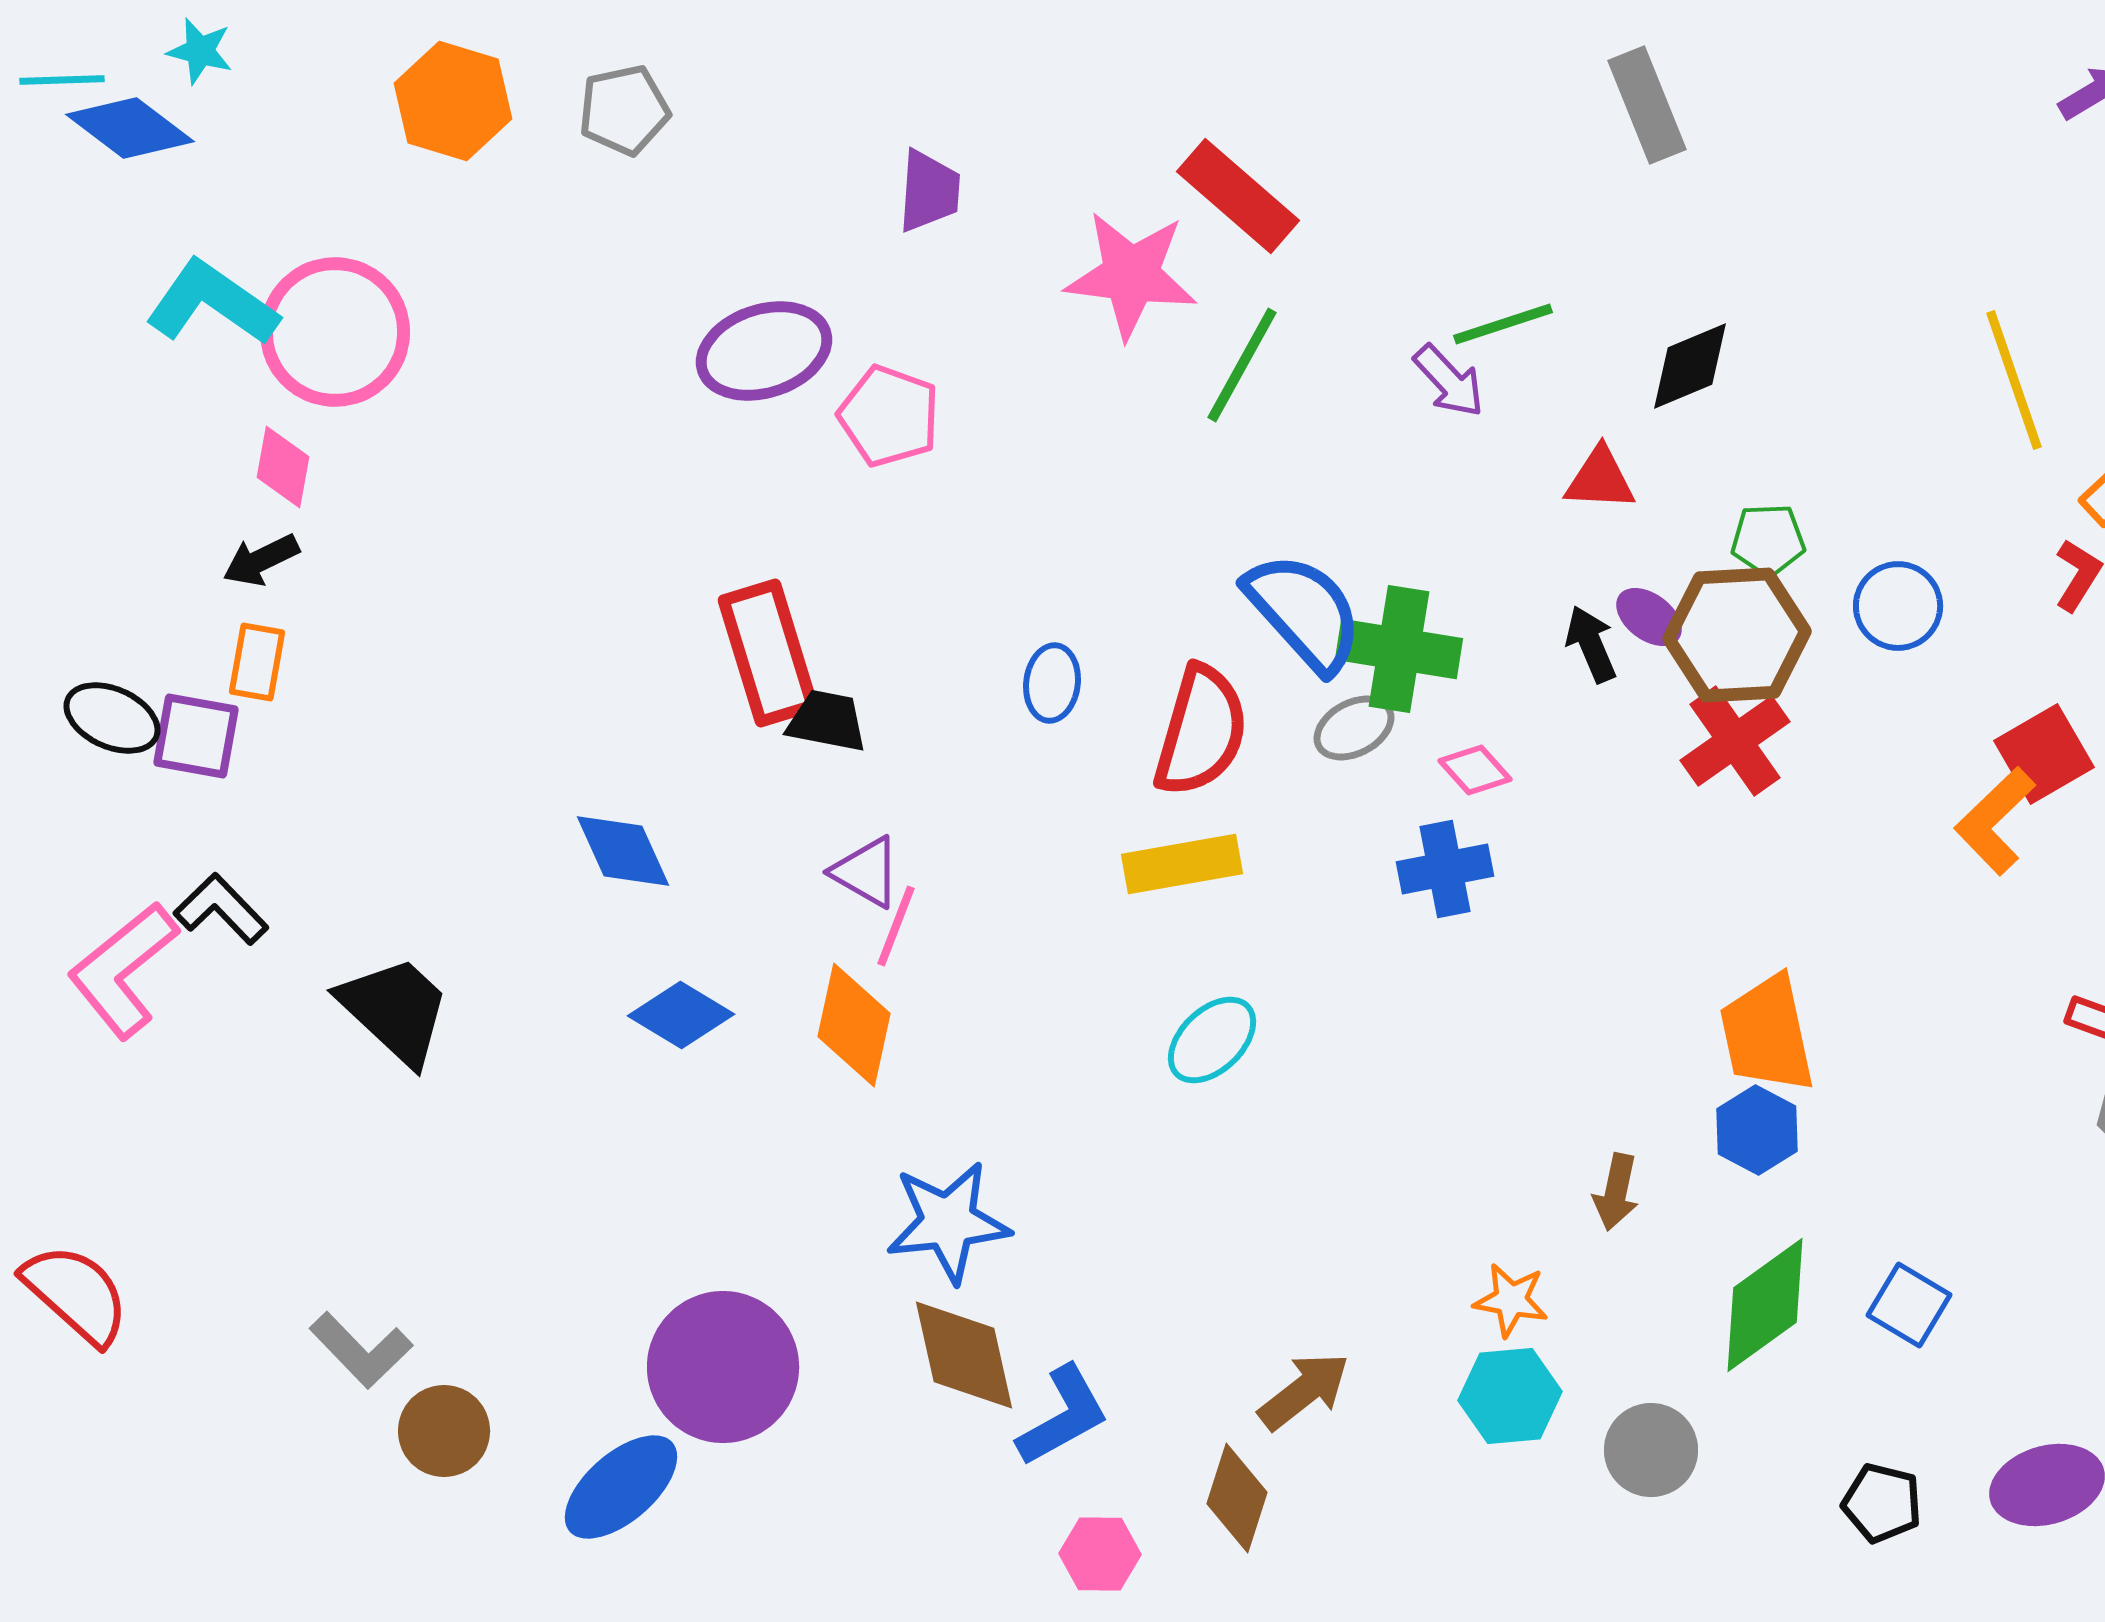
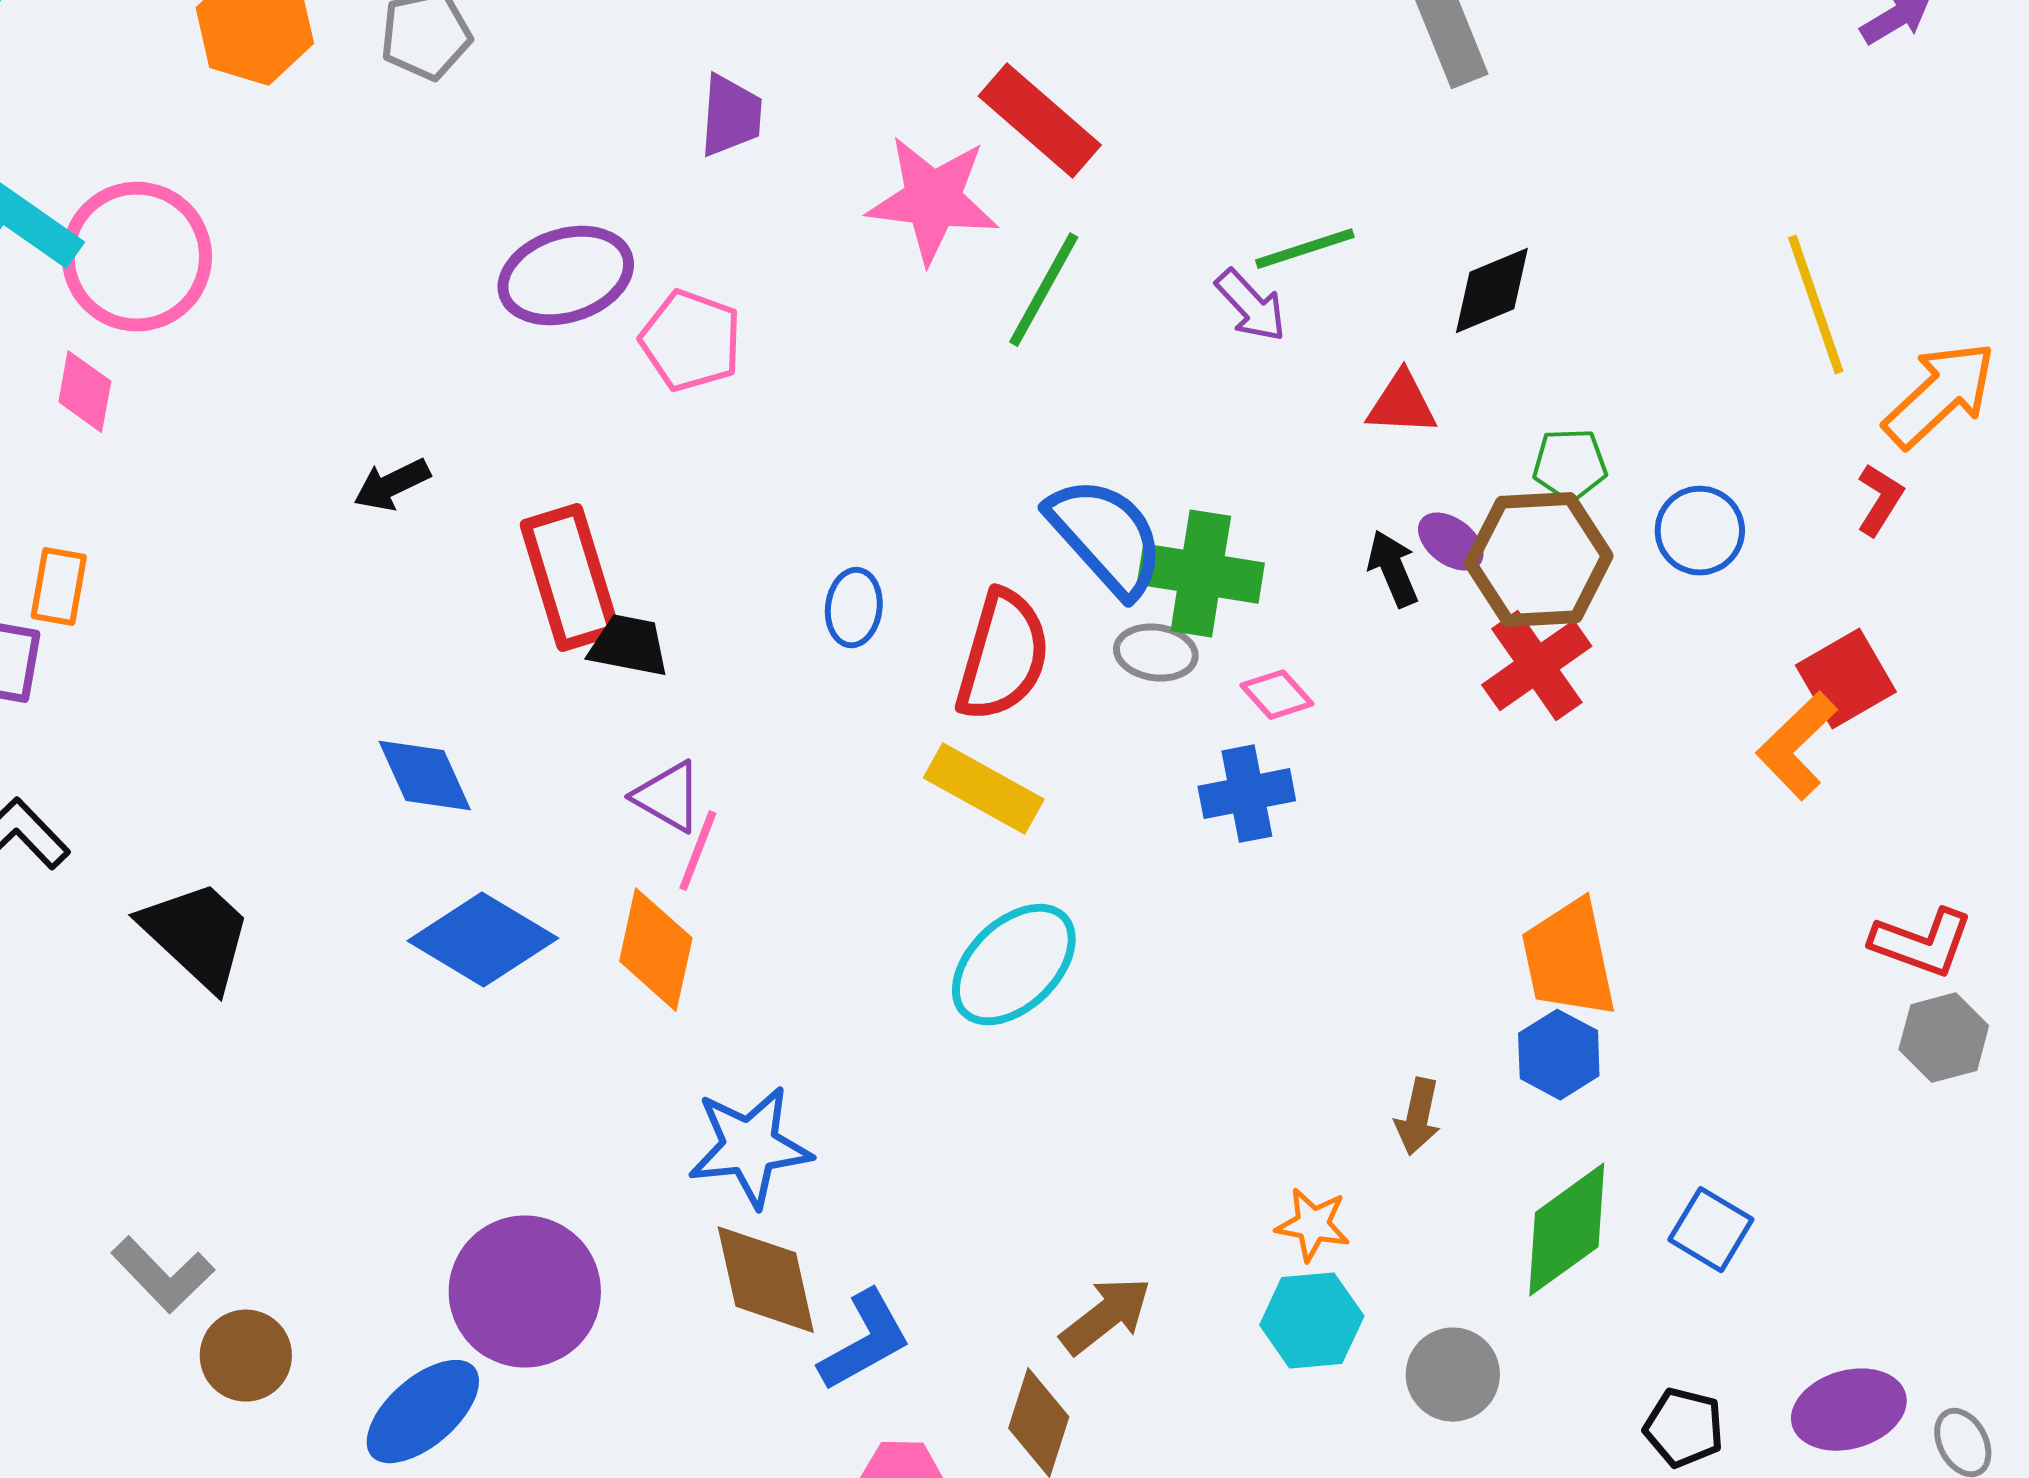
black arrow: (261, 560) -> (392, 485), moved
gray ellipse: (1354, 728) -> (1156, 653), turned 36
yellow rectangle: (1182, 864) -> (984, 789), turned 39
blue diamond: (681, 1015) -> (483, 940), size x1.4
cyan ellipse: (1212, 1040) -> (1014, 965), size x1.4

